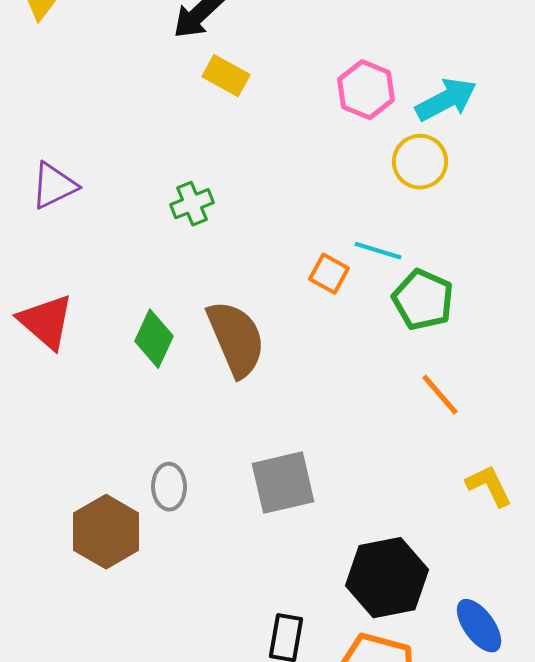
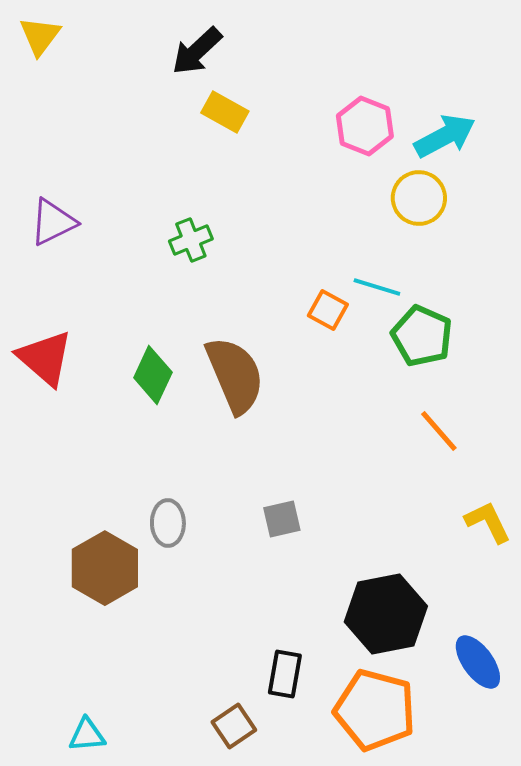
gray square: (283, 483) -> (282, 519), size x0.6

